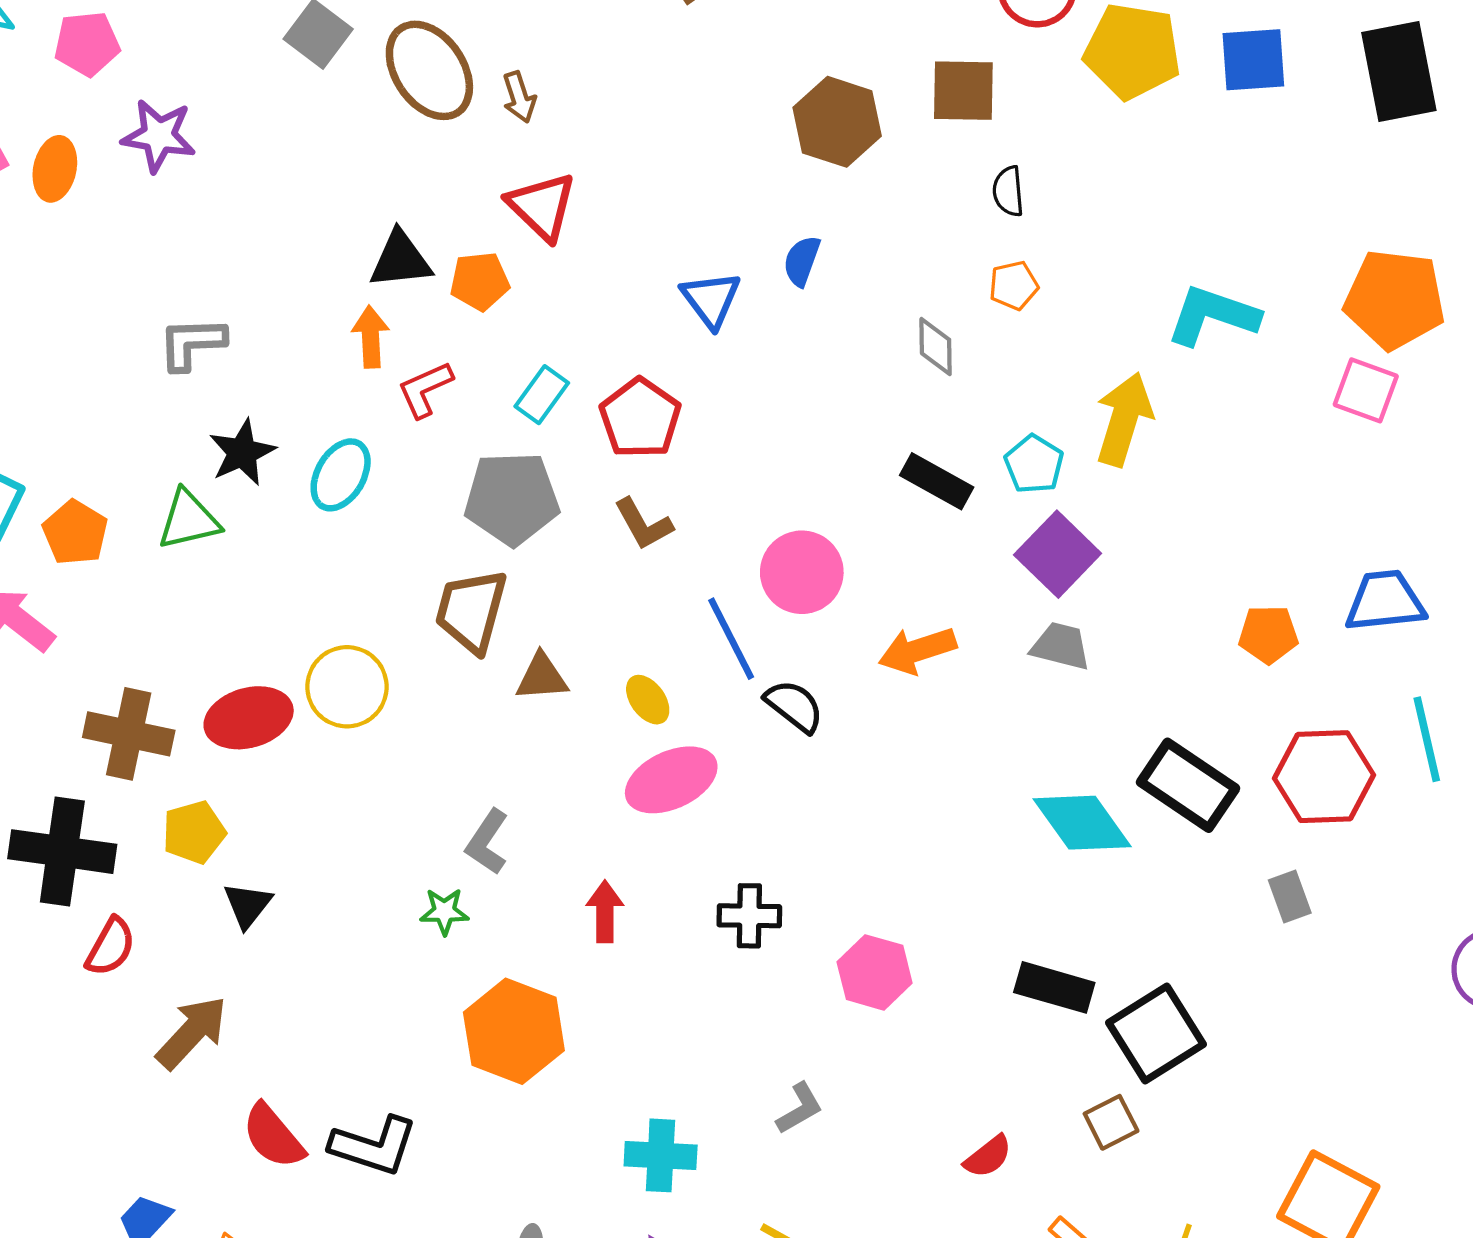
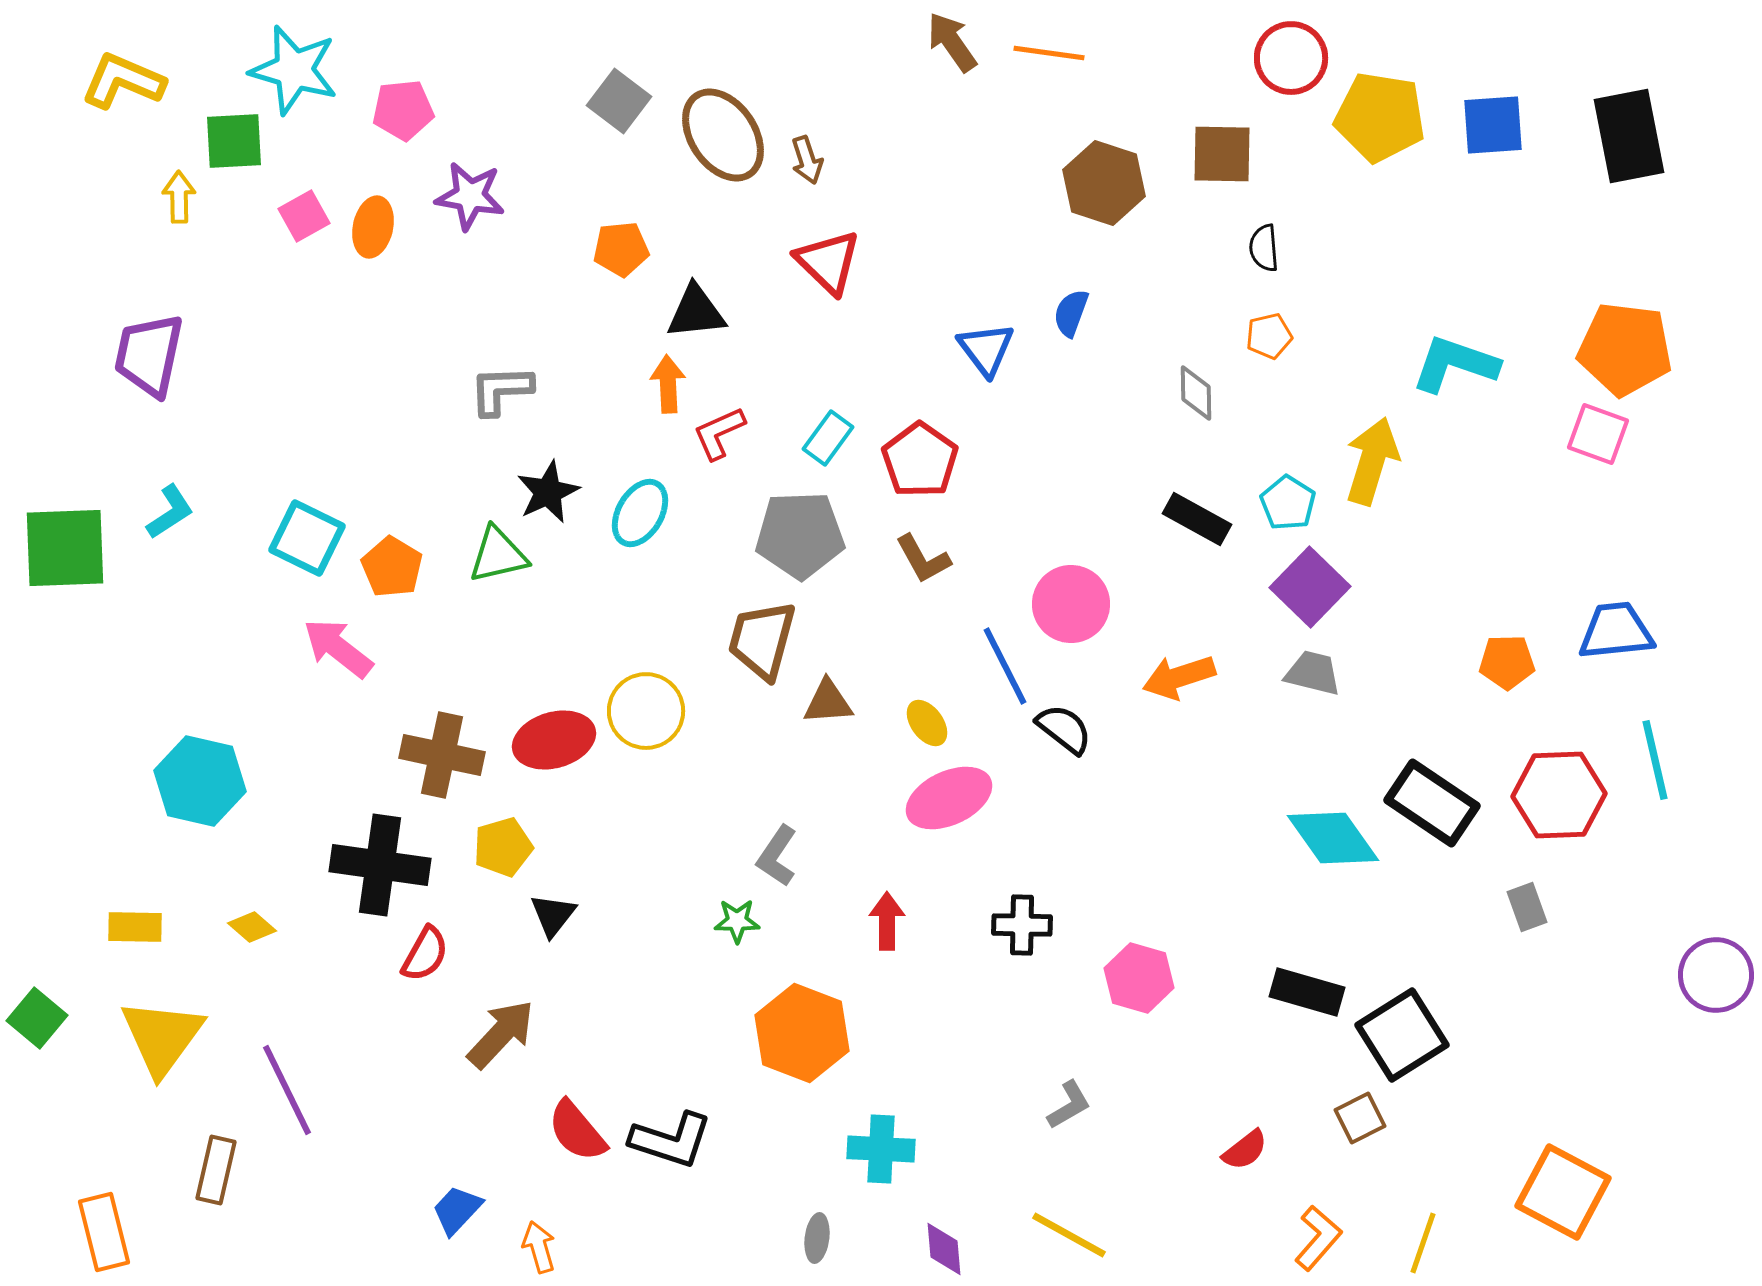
orange pentagon: (480, 281) -> (621, 249), moved
cyan cross: (661, 1155) -> (881, 1149), moved

